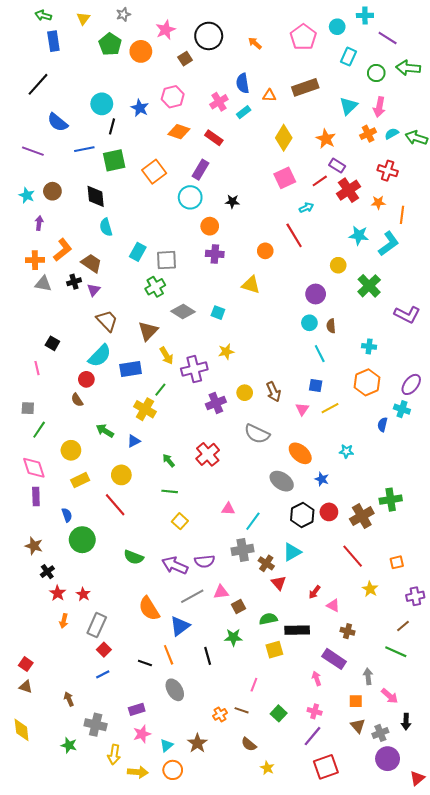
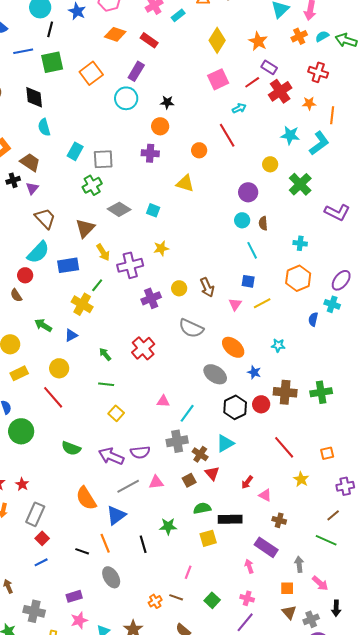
orange circle: (210, 226) -> (160, 126), moved
brown cross: (362, 516) -> (285, 392), moved, turned 35
brown square: (239, 607) -> (189, 480), moved

